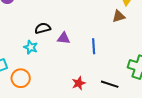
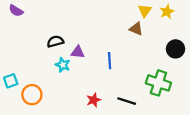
brown triangle: (119, 16) -> (136, 29), turned 40
cyan star: (31, 47) -> (63, 65), moved

